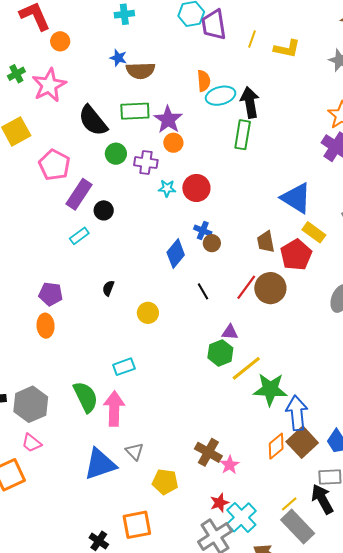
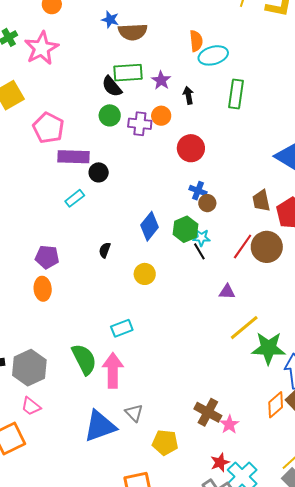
black arrow: (250, 102) -> (188, 95), moved, size x0.6
purple star: (168, 120) -> (161, 80), size x0.7
black semicircle: (93, 121) -> (112, 86), moved, size x0.7
orange circle: (173, 143) -> (161, 116), moved
cyan star: (167, 188) -> (201, 238), moved
purple rectangle: (79, 194) -> (74, 157), turned 60
blue diamond: (176, 254) -> (150, 226), moved
green hexagon: (220, 353) -> (185, 229), moved

